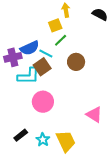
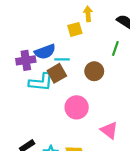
green line: (61, 40) -> (115, 48), moved, turned -32
cyan line: (46, 54) -> (62, 59), turned -32
pink circle: (43, 102) -> (77, 107), moved

